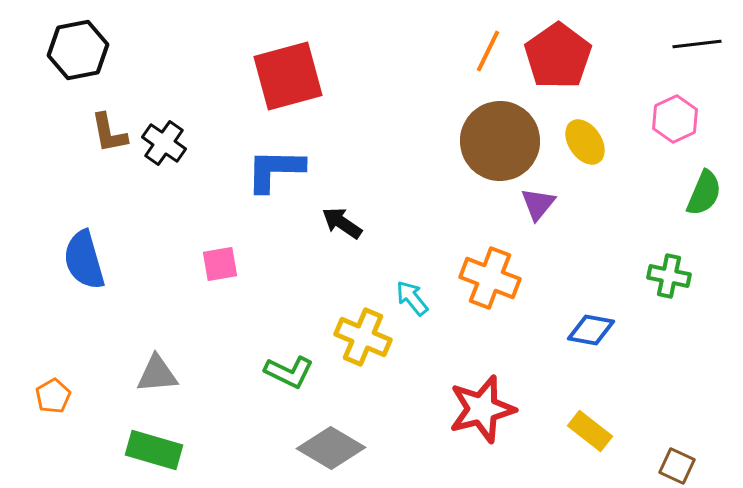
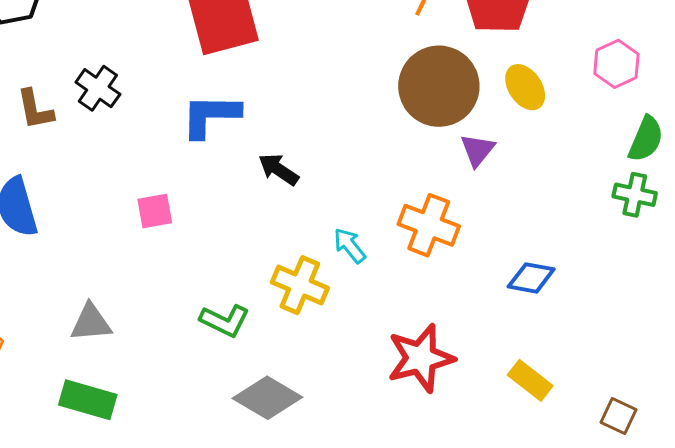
brown L-shape: (109, 133) -> (35, 110), moved
green cross: (669, 276) -> (635, 195), moved

